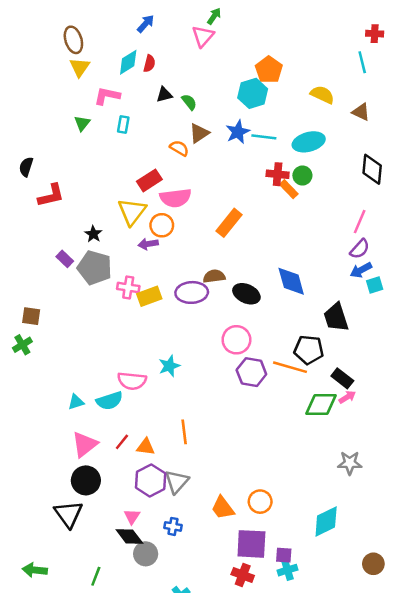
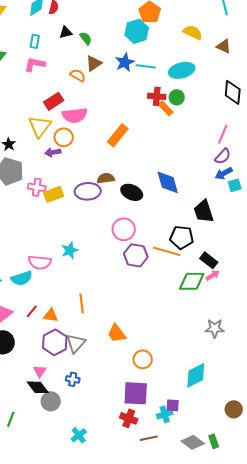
pink L-shape: (107, 96) -> (35, 64), moved
cyan rectangle: (123, 124) -> (35, 41), moved
orange trapezoid: (223, 508) -> (117, 333), moved
purple square: (284, 555) -> (173, 405), moved

